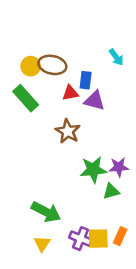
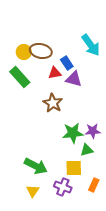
cyan arrow: (116, 57) -> (91, 45), size x1.6
blue rectangle: (86, 80) -> (67, 63), turned -40
yellow square: (98, 239) -> (74, 168), moved

